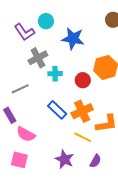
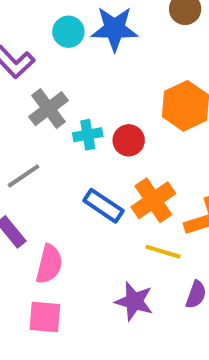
cyan circle: (46, 21) -> (68, 32), moved
blue star: (73, 39) -> (115, 29), moved
red circle: (83, 80) -> (129, 140), moved
pink semicircle: (26, 134) -> (49, 264), turned -96

